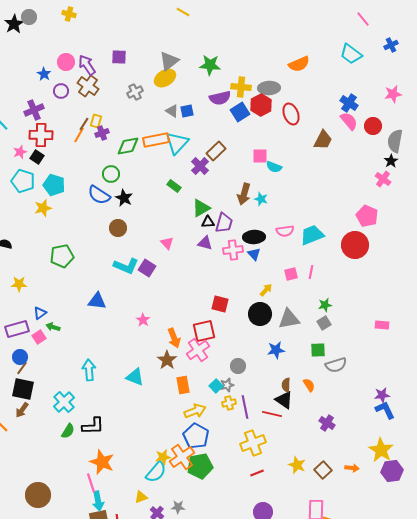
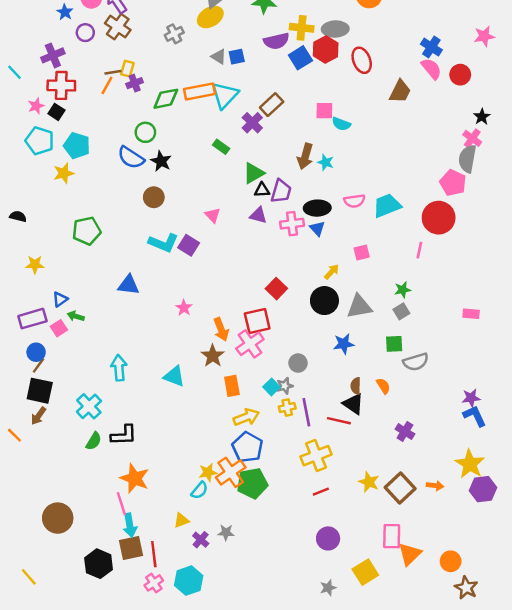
brown line: (84, 124) -> (113, 72), turned 48
gray semicircle: (395, 141) -> (467, 159), moved
pink line: (311, 272) -> (419, 250), moved
red square: (220, 304) -> (276, 289), turned 30
brown square: (323, 470) -> (400, 488), size x1.4
cyan semicircle: (156, 472) -> (199, 490), size x0.7

